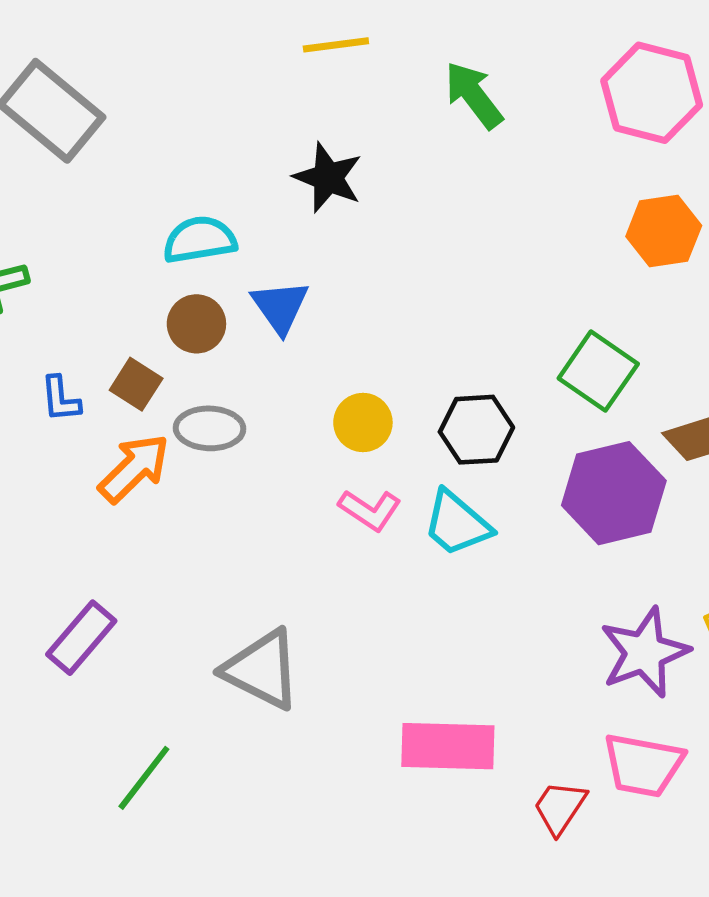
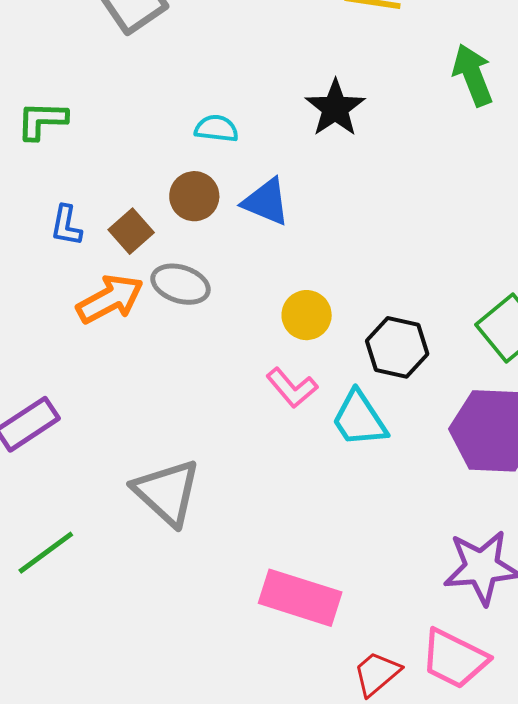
cyan semicircle: (200, 240) -> (216, 129), size x0.7
blue triangle: (280, 307) -> (266, 202), turned -48

